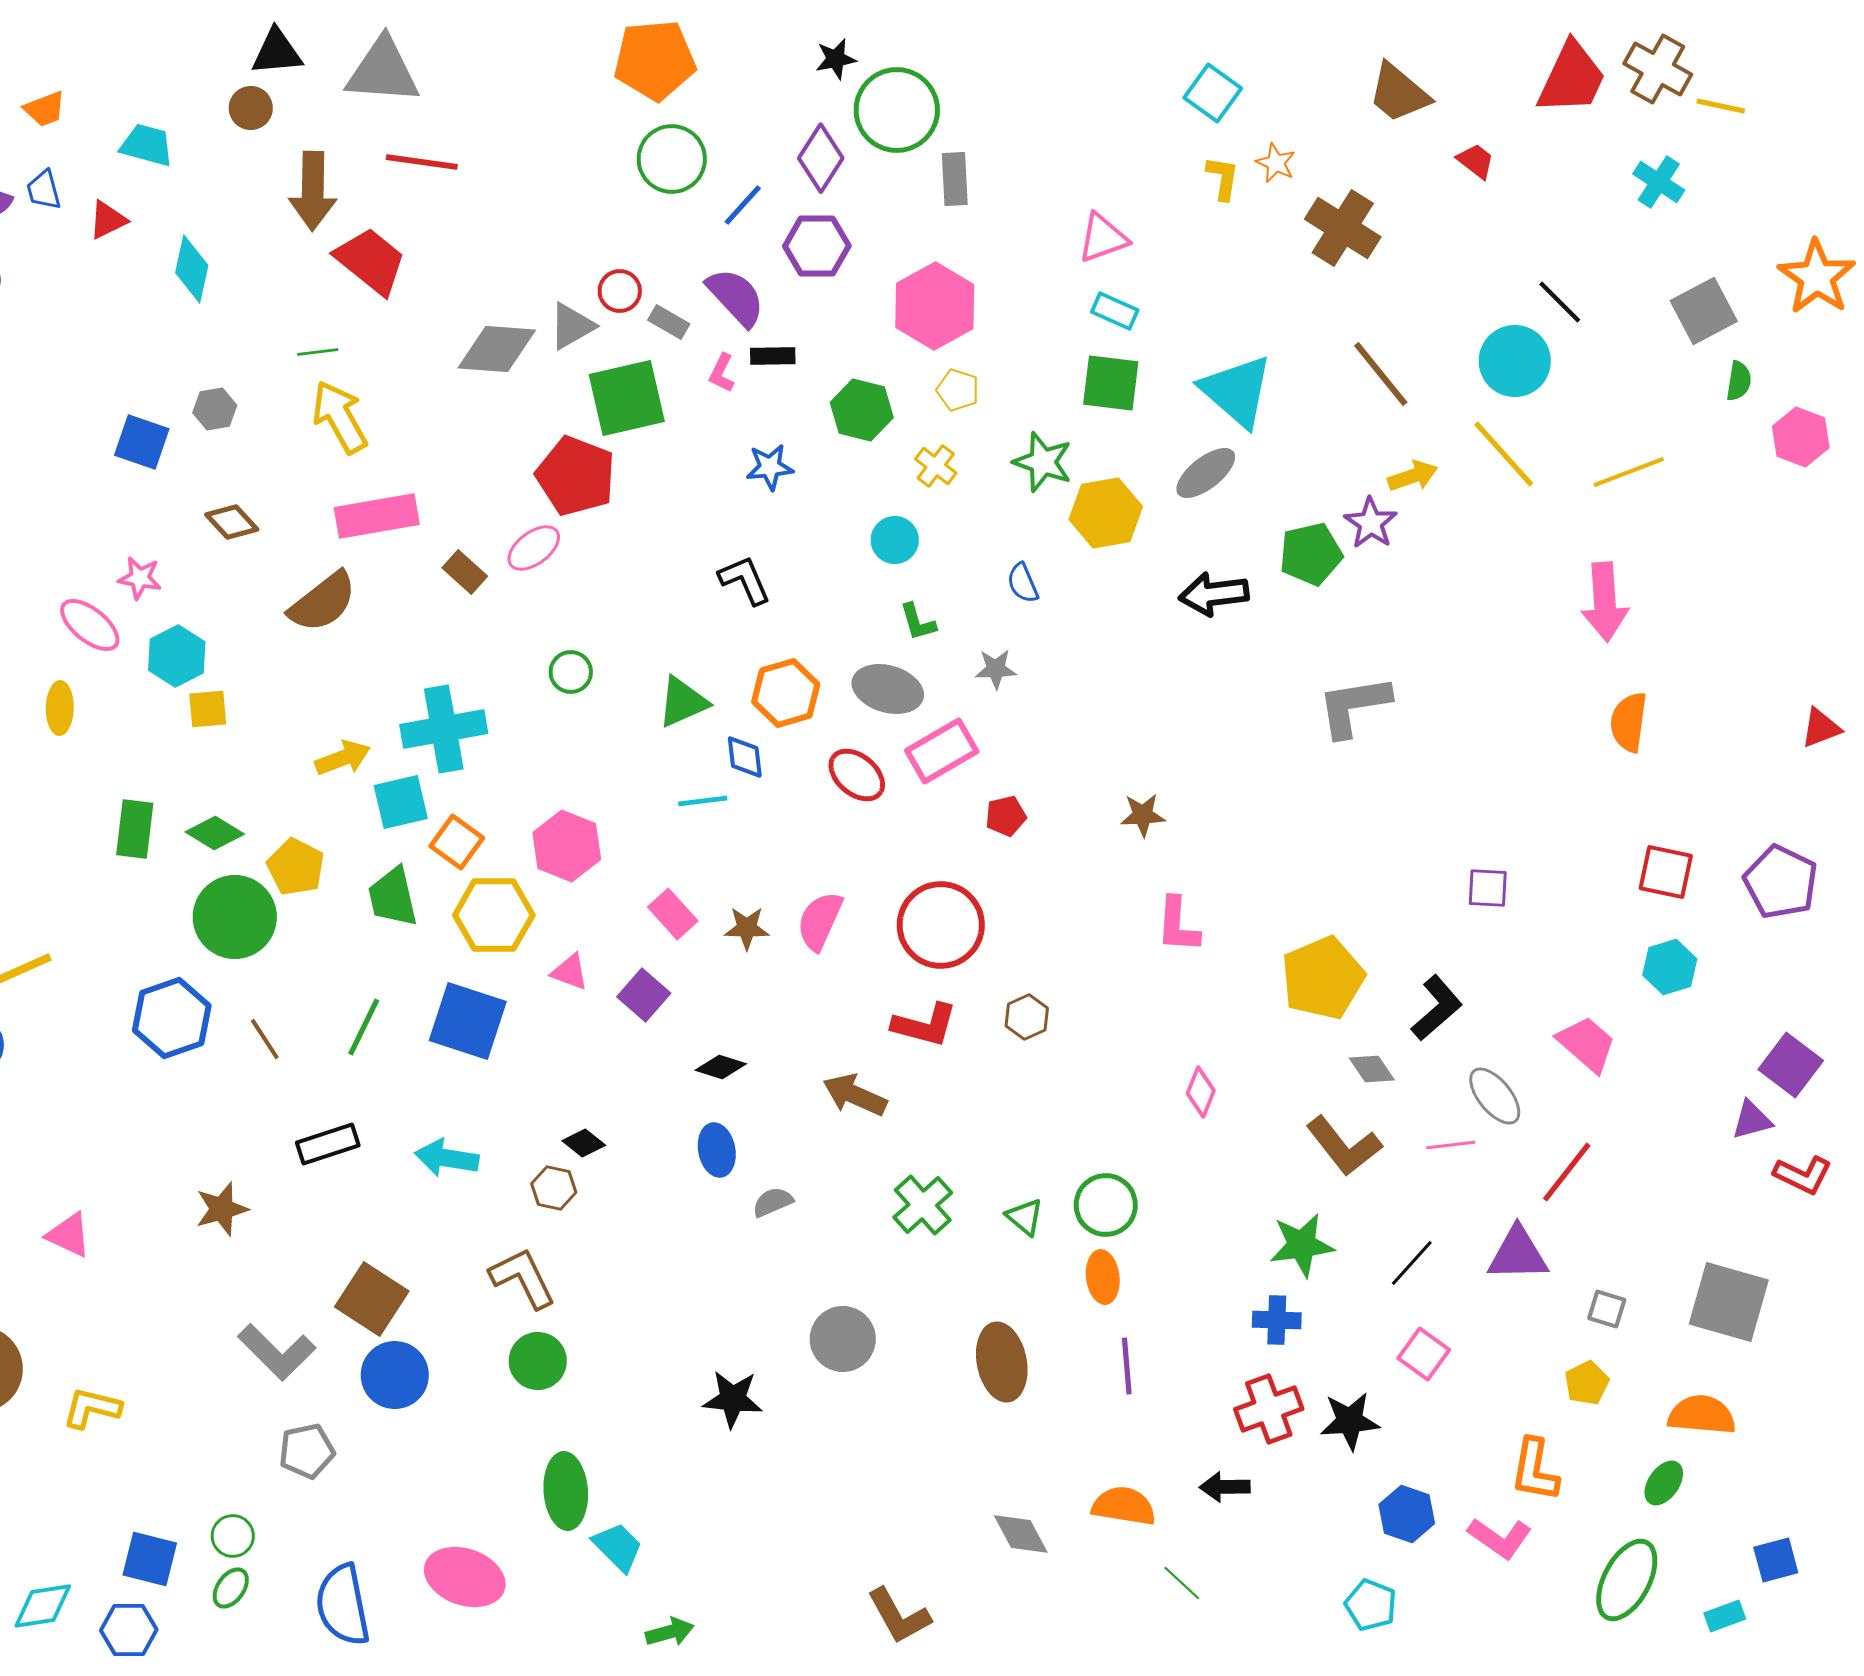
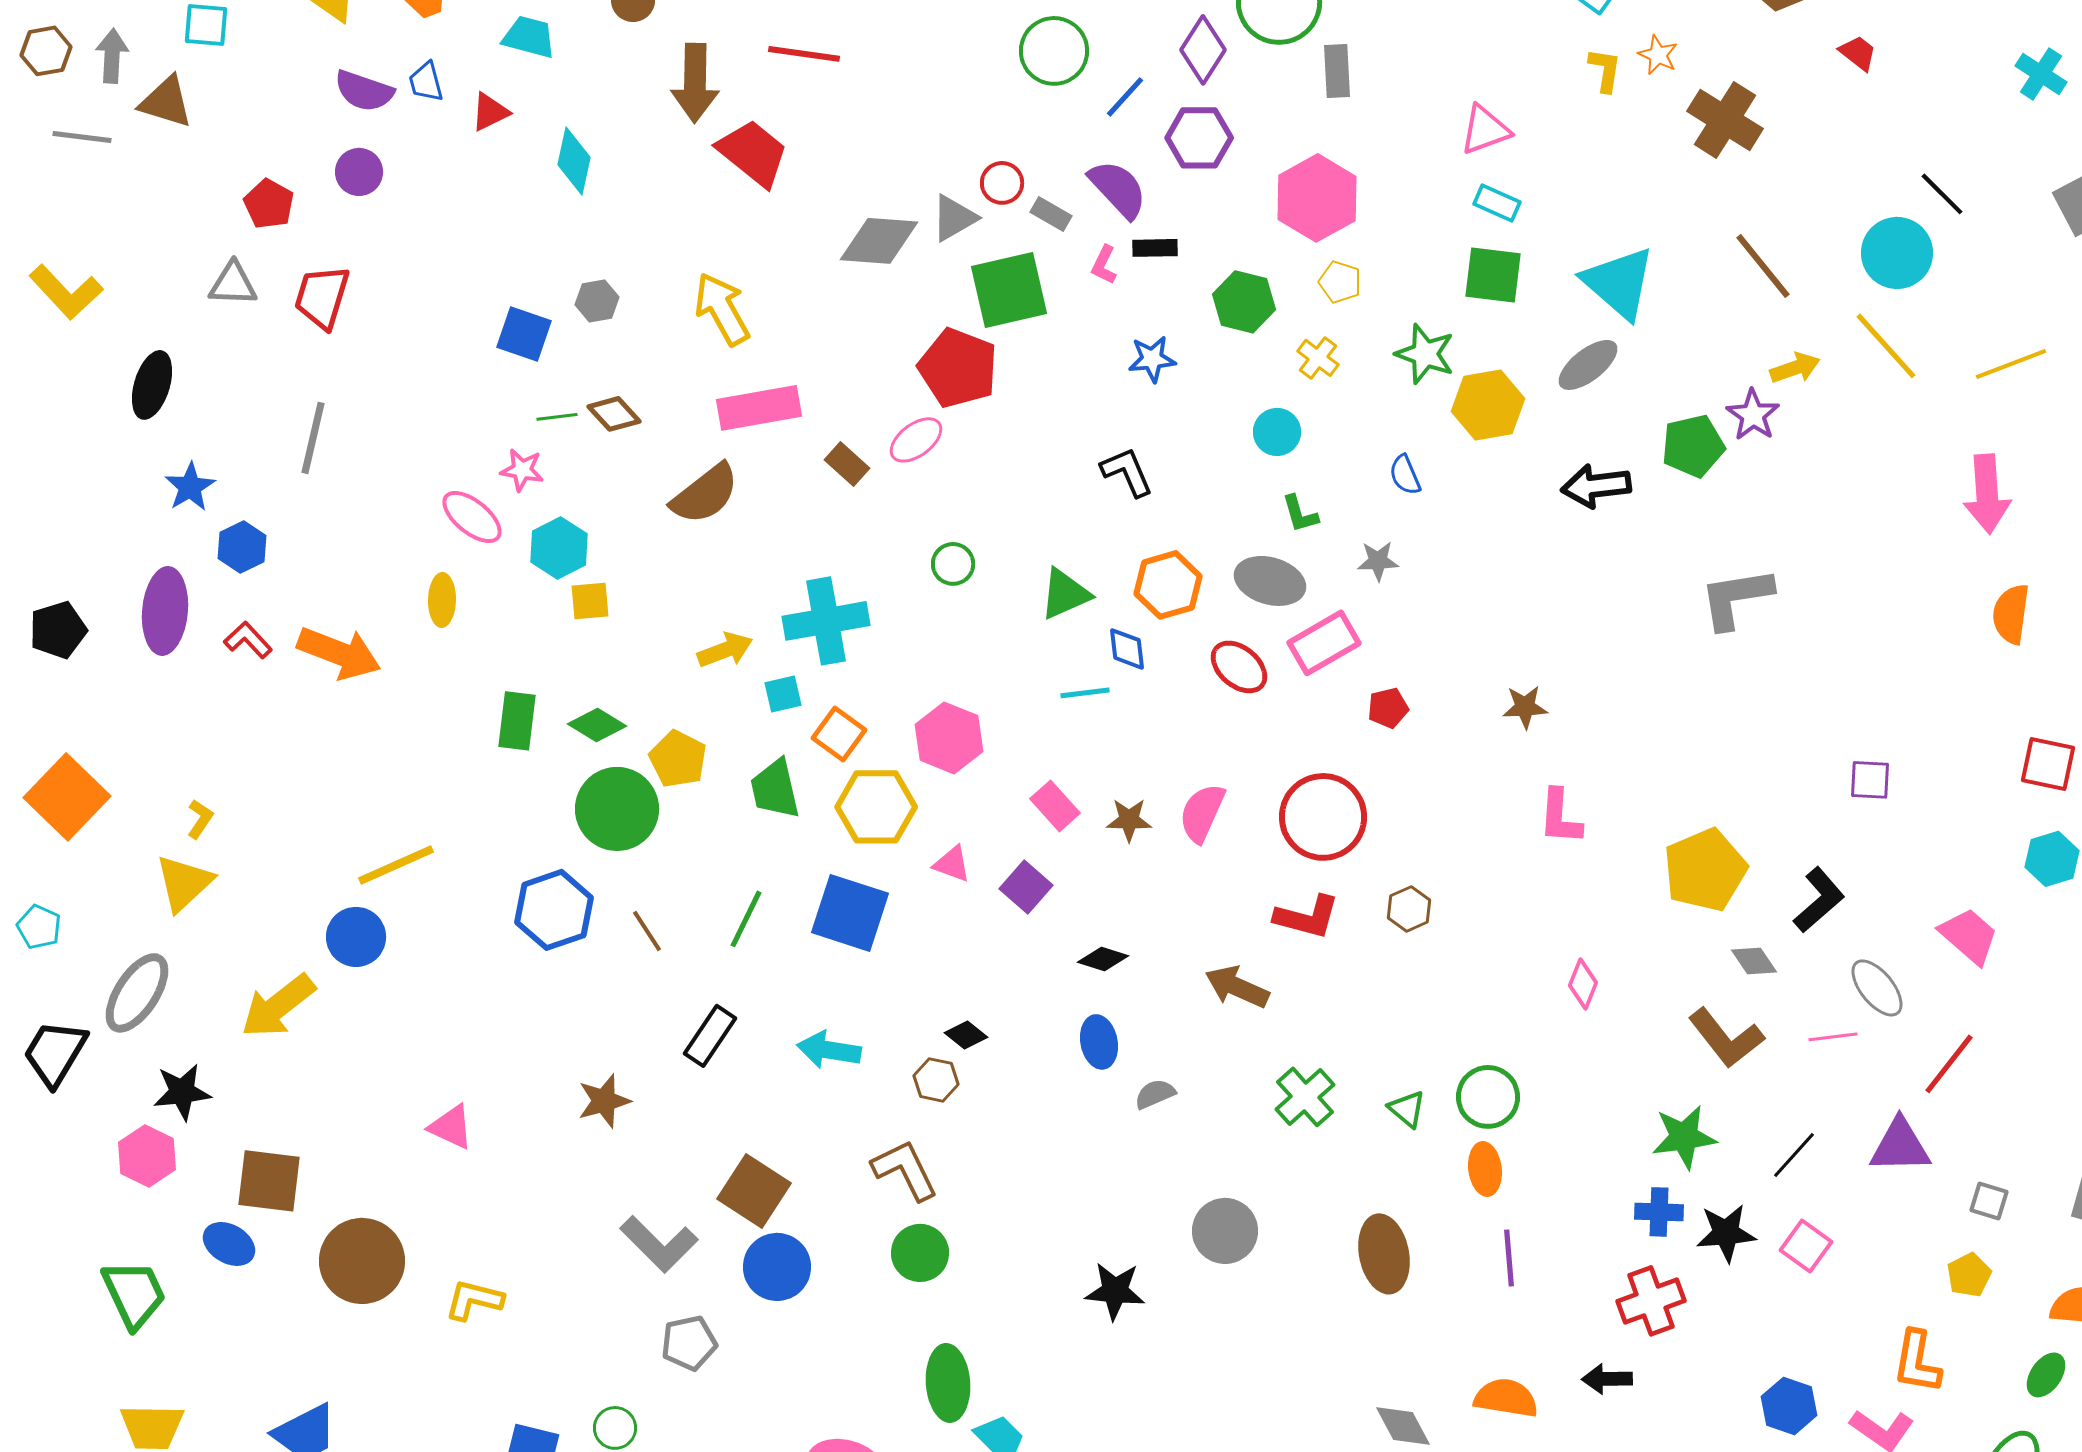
green line: (318, 352) -> (557, 417), moved
cyan square: (401, 802) -> (783, 694), size x0.7
black rectangle: (328, 1144) -> (710, 1036), turned -38
black star: (1350, 1421) -> (1726, 1233), moved

